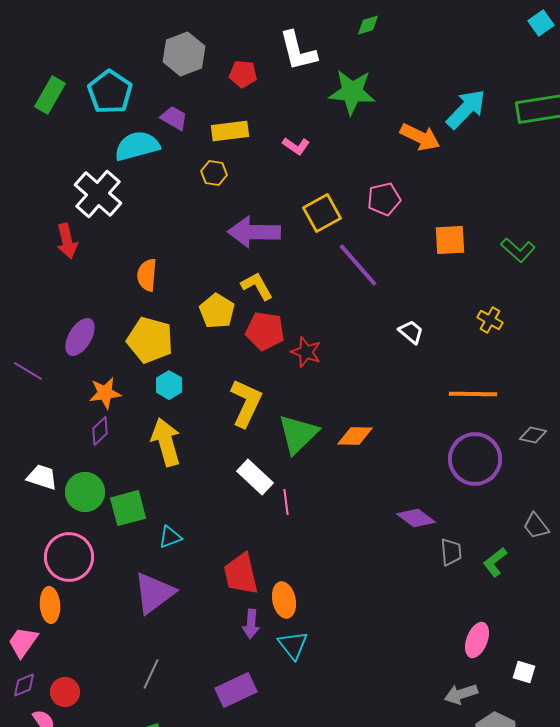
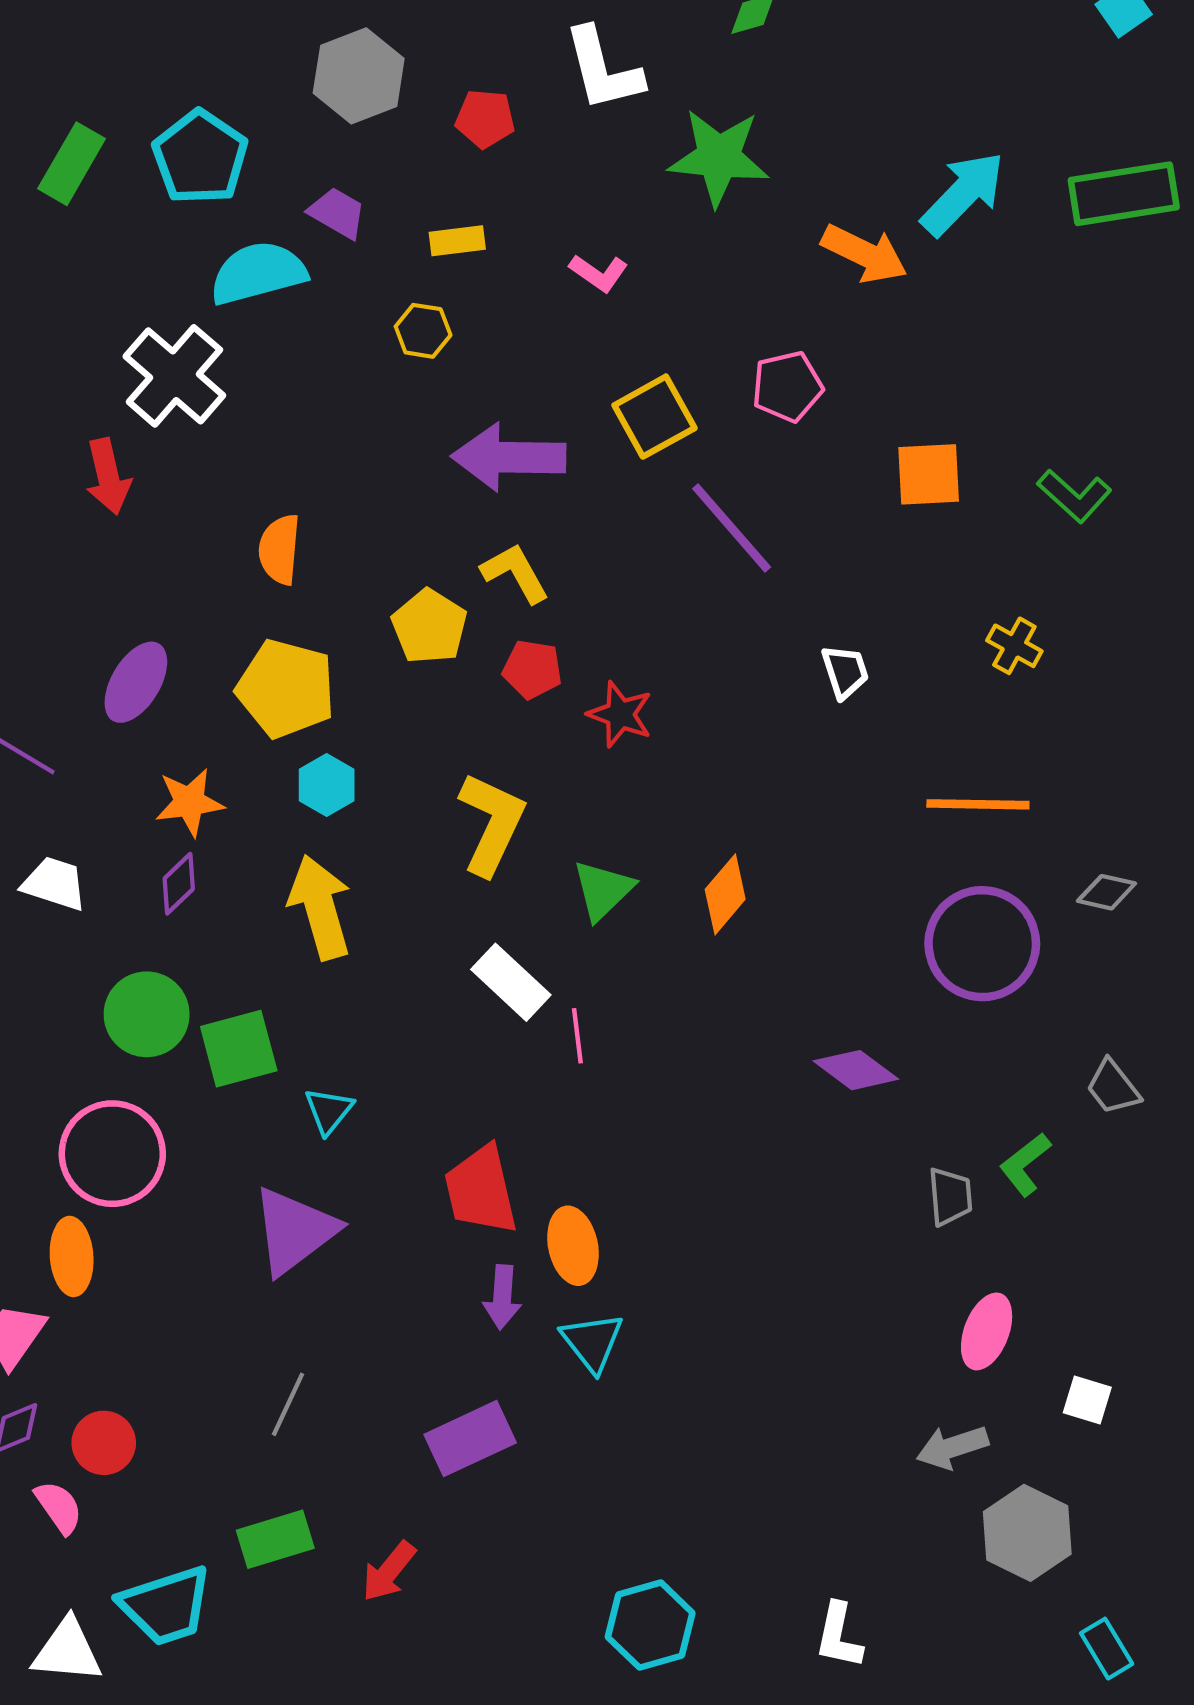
yellow rectangle: (230, 131) -> (457, 241), size x0.7
red pentagon: (265, 331) -> (532, 669), size x0.7
white trapezoid: (411, 332) -> (845, 672), turned 32
green triangle: (298, 434) -> (603, 890), size x0.7
orange diamond: (355, 436) -> (725, 894), turned -51
white trapezoid: (42, 477) -> (54, 884), moved
cyan triangle: (170, 537) -> (329, 1111), turned -30
gray trapezoid: (451, 552) -> (950, 1196), moved

